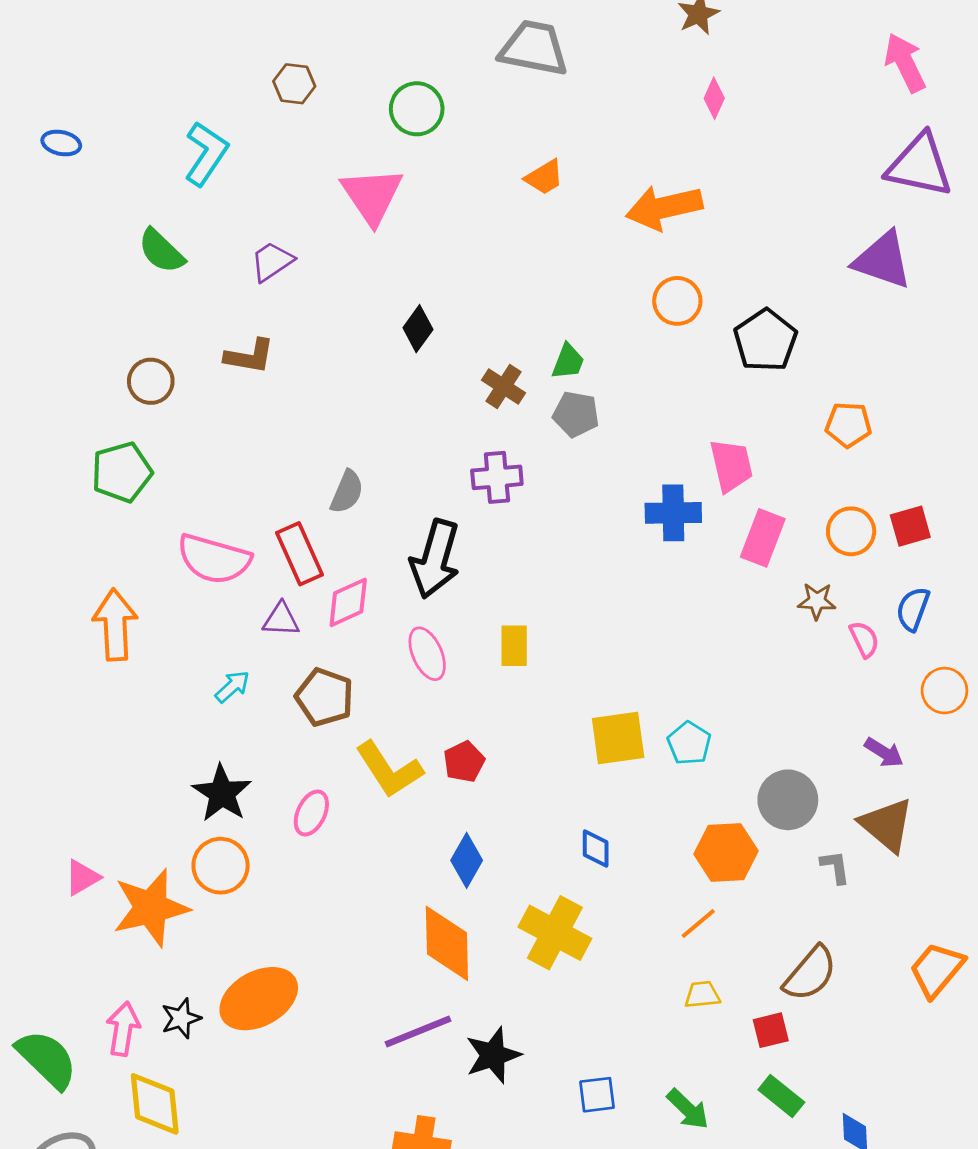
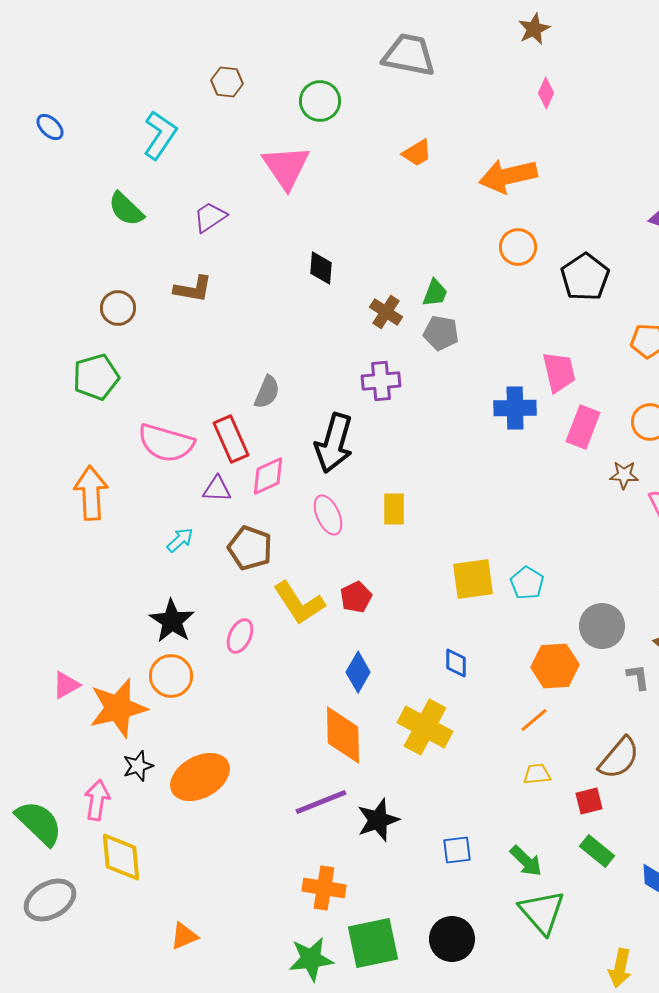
blue ellipse: (61, 143) -> (50, 127), turned 32
black diamond: (418, 329) -> (321, 268), turned -32
black star: (181, 1018) -> (138, 766), moved

